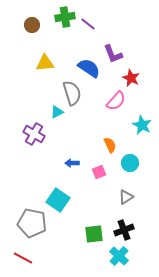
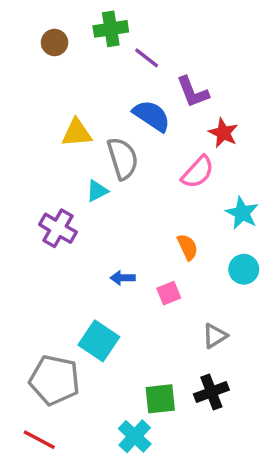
purple line: (88, 24) -> (147, 58), moved
yellow triangle: (45, 63) -> (77, 133), moved
cyan circle: (130, 163) -> (244, 269), moved
cyan cross: (119, 256) -> (135, 436), moved

